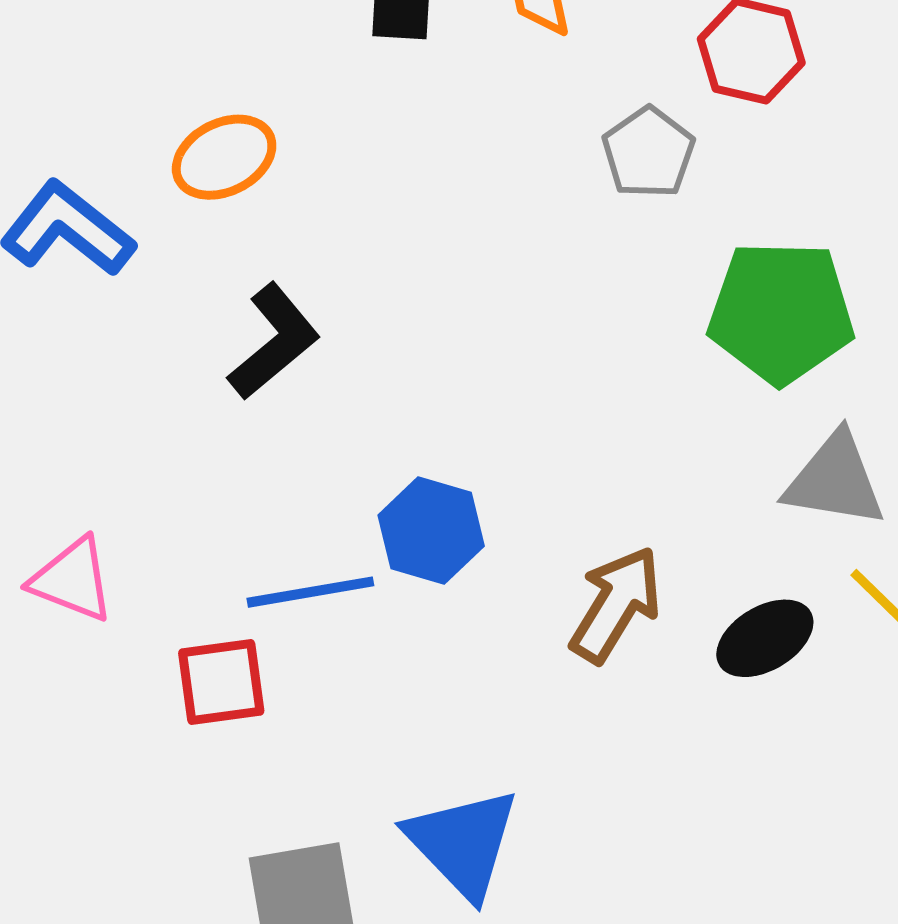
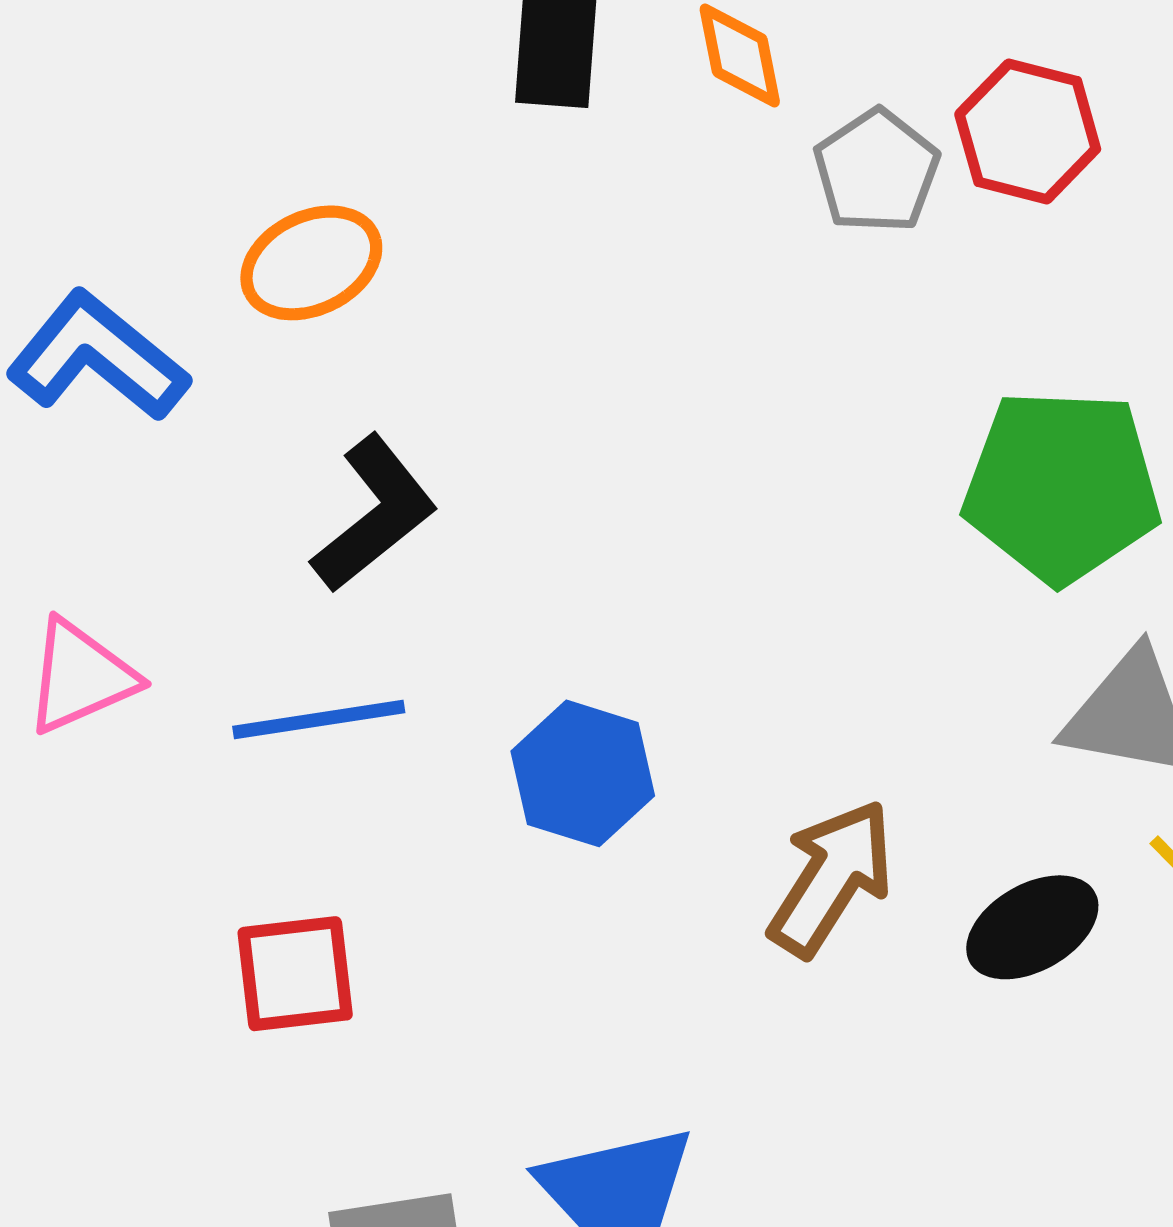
gray pentagon: (648, 153) -> (877, 171), moved
pink triangle: (72, 580) -> (80, 677), moved, turned -46
blue line: (310, 592) -> (319, 720), moved

